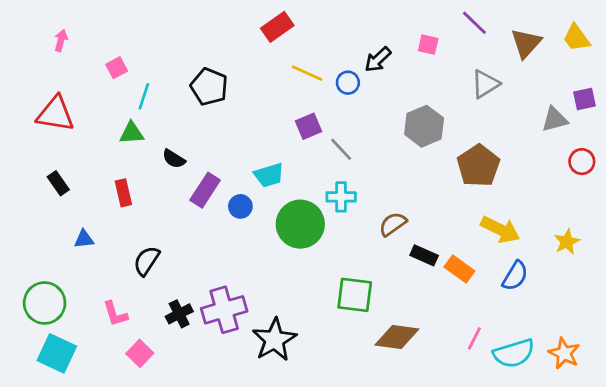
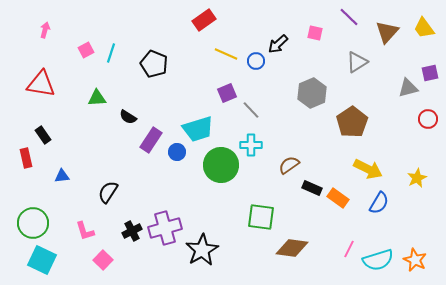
cyan line: (144, 96) -> (111, 53), moved
cyan trapezoid: (269, 175) -> (198, 129), size x1.4
red rectangle: (123, 193) -> (26, 158), moved

